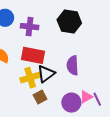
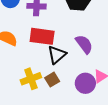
purple semicircle: (73, 65) -> (84, 44), turned 150
yellow cross: (30, 78) -> (31, 79), moved

